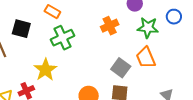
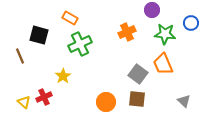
yellow star: (45, 70) -> (63, 76), size x0.7

